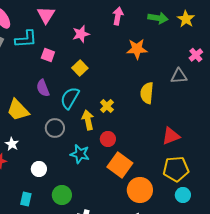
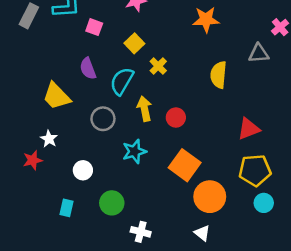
yellow cross: (107, 106) -> (158, 66), moved
red circle: (108, 139) -> (176, 118), moved
cyan star: (80, 154) -> (134, 151), turned -30

